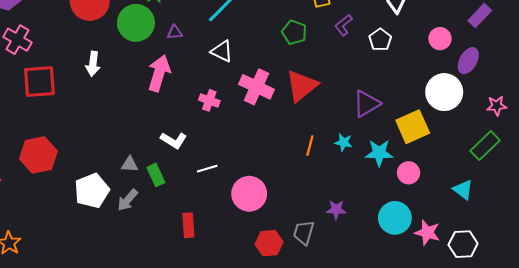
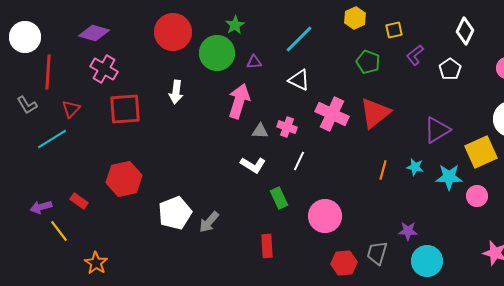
gray triangle: (130, 164) -> (260, 131), moved
white line: (207, 169) -> (299, 161), moved, turned -48
green rectangle: (156, 175) -> (279, 198), moved
cyan circle: (395, 218) -> (427, 261), moved

